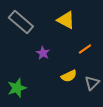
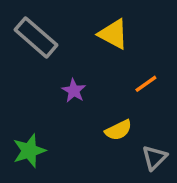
gray triangle: (92, 83) -> (154, 158), moved

